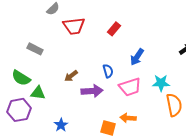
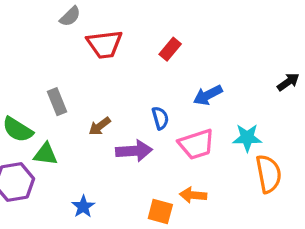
gray rectangle: (35, 49) -> (57, 102), moved, turned 42
blue arrow: (137, 57) -> (208, 95), turned 30

